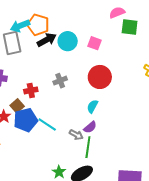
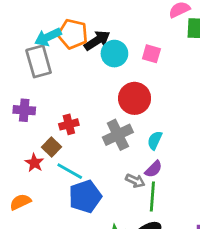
black arrow: (47, 40) -> (97, 40), moved
red circle: (100, 77) -> (135, 98), moved
gray cross: (60, 81) -> (118, 135), moved, size x1.5
blue pentagon: (26, 120) -> (85, 196), moved
cyan line: (47, 124) -> (70, 171), moved

